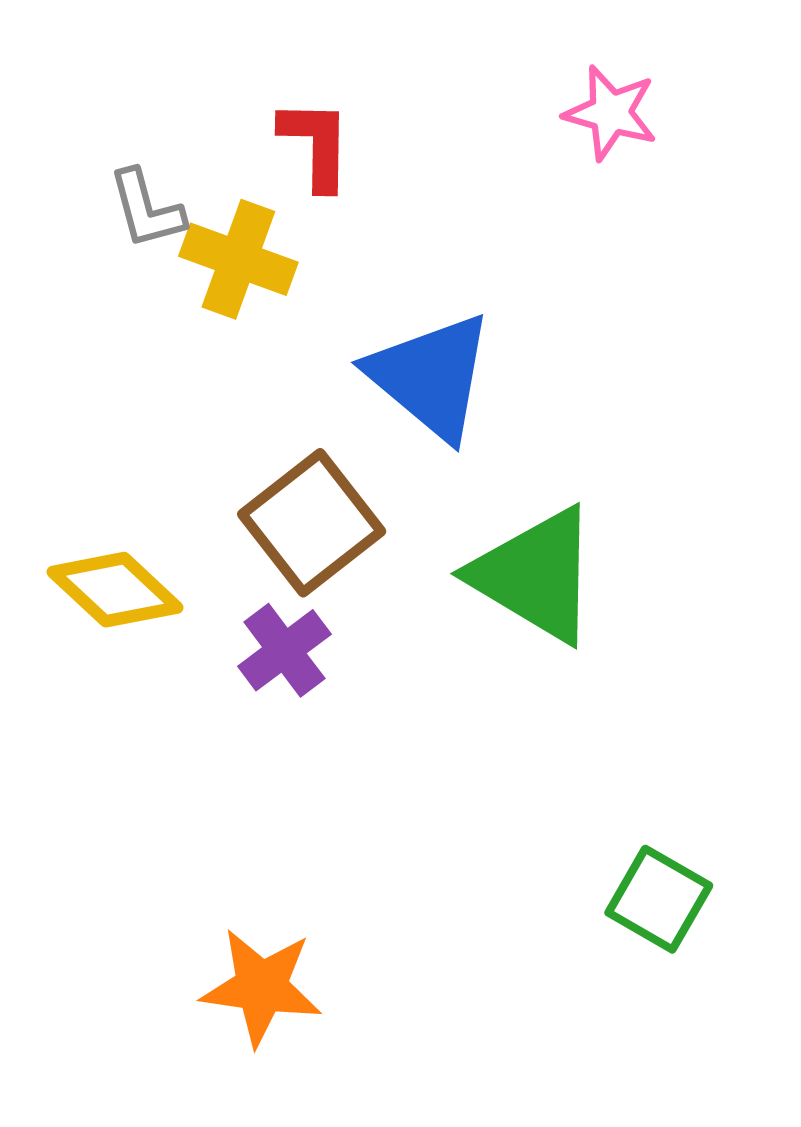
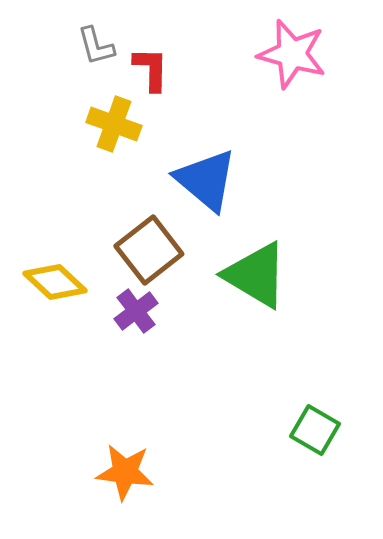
pink star: (611, 113) -> (292, 54), size x1.5
gray L-shape: (146, 209) -> (96, 46), moved

